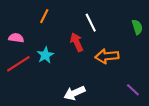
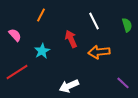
white line: (91, 23) -> (94, 21), moved
pink semicircle: (16, 38) -> (15, 35), turned 40
red line: (18, 64) -> (17, 72), moved

